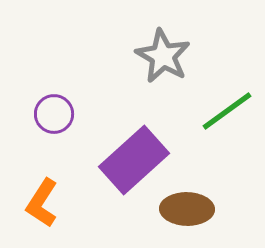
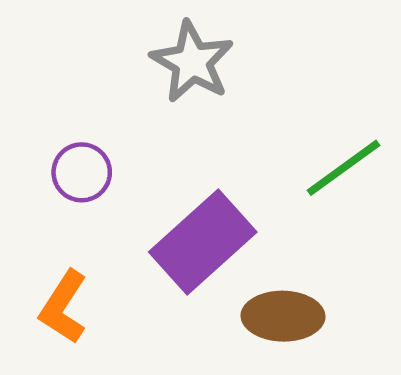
gray star: (163, 56) -> (192, 62), moved

